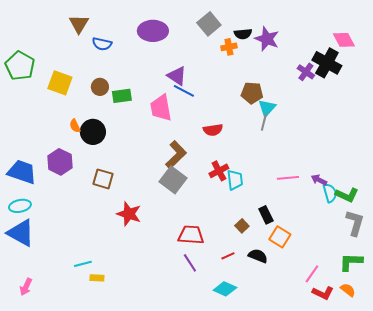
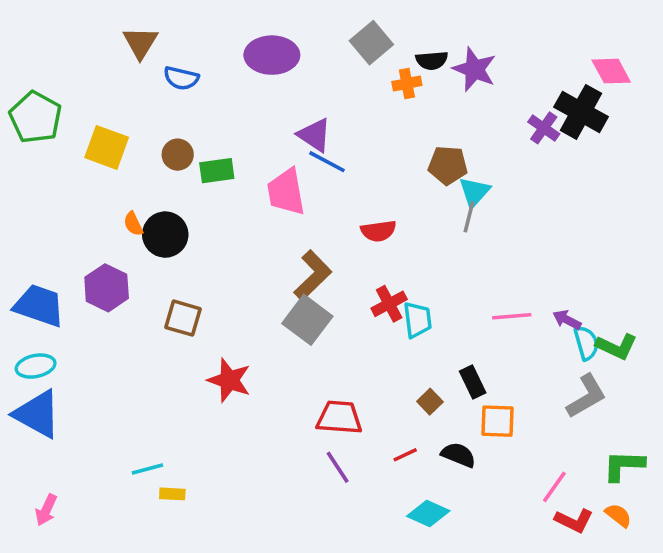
gray L-shape: (355, 223) -> (586, 396), moved, turned 44
orange square: (280, 237) -> (498, 421), turned -30
cyan diamond: (225, 289) -> (428, 513), moved

